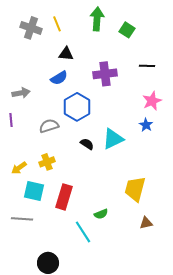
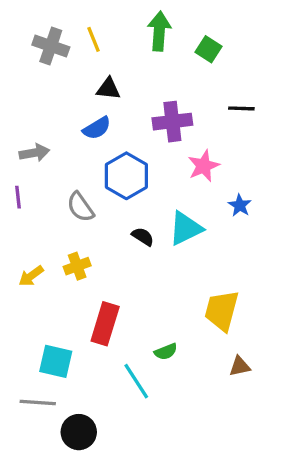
pink star: (152, 101) -> (204, 166), moved
gray semicircle: (49, 126) -> (80, 207), turned -108
cyan square: (34, 191) -> (56, 361), moved
gray line: (22, 219) -> (38, 402), moved

